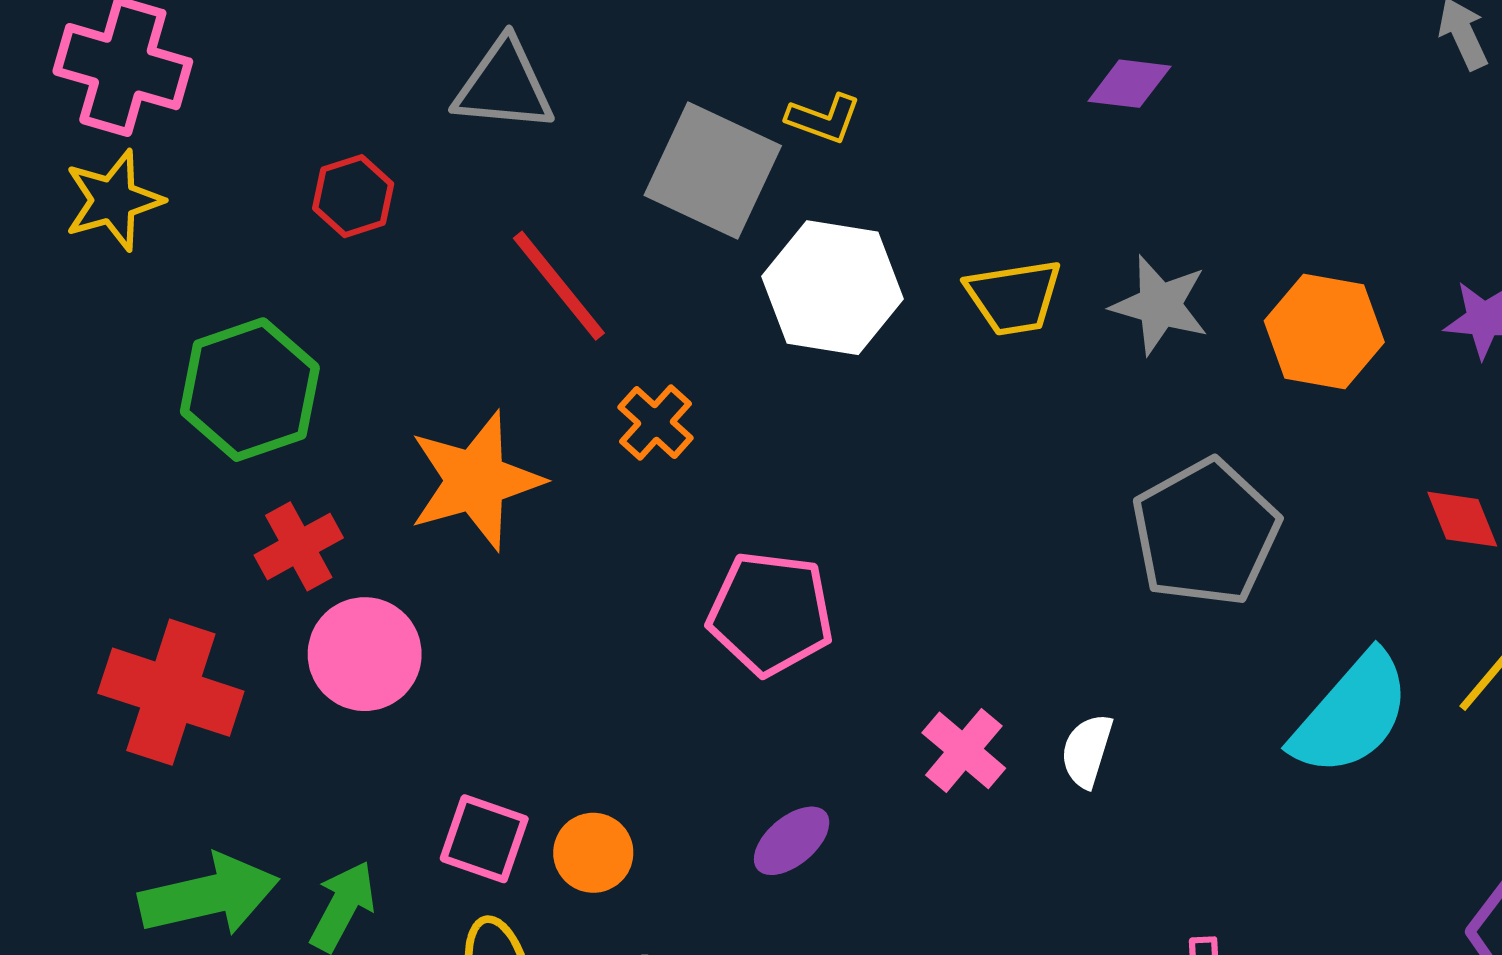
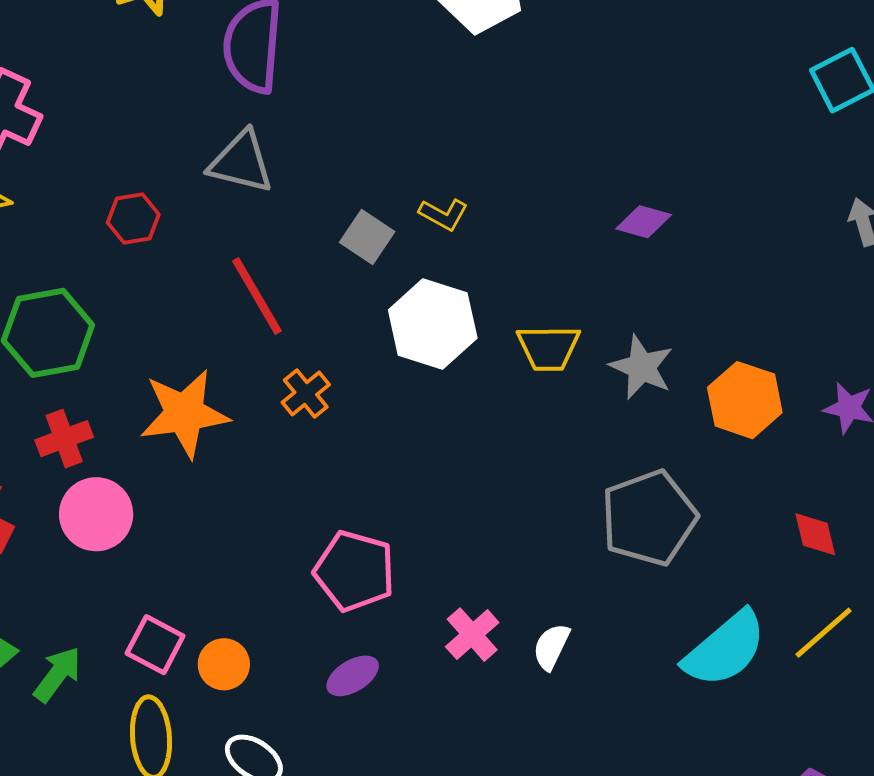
gray square: (713, 171) -> (367, 237), size x0.6
pink pentagon: (770, 613) -> (354, 571), moved

